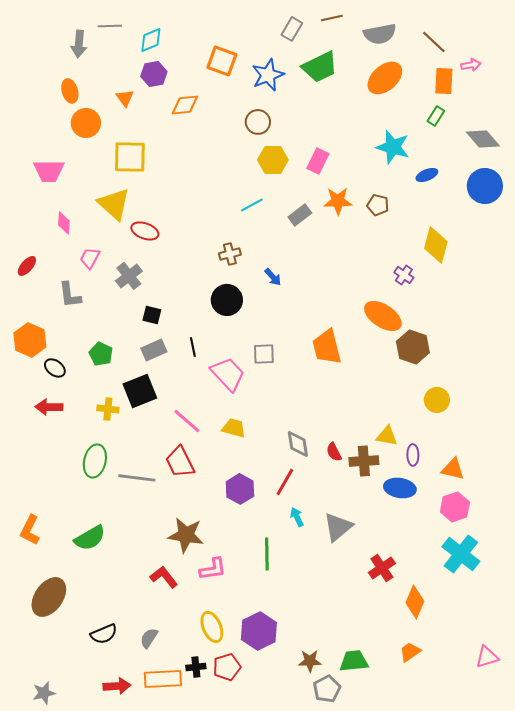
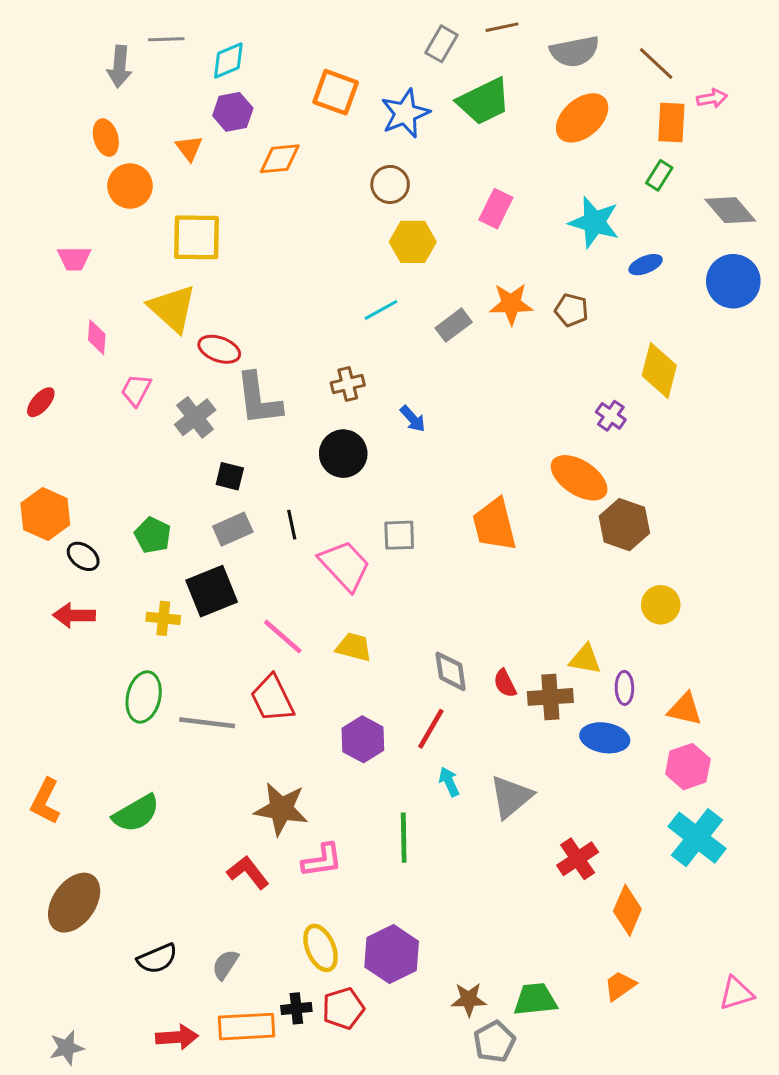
pink rectangle: (318, 161) -> (496, 209), moved
pink trapezoid: (49, 171) -> (74, 259), size x0.7
gray L-shape: (70, 295) -> (259, 399), moved, size x1.4

